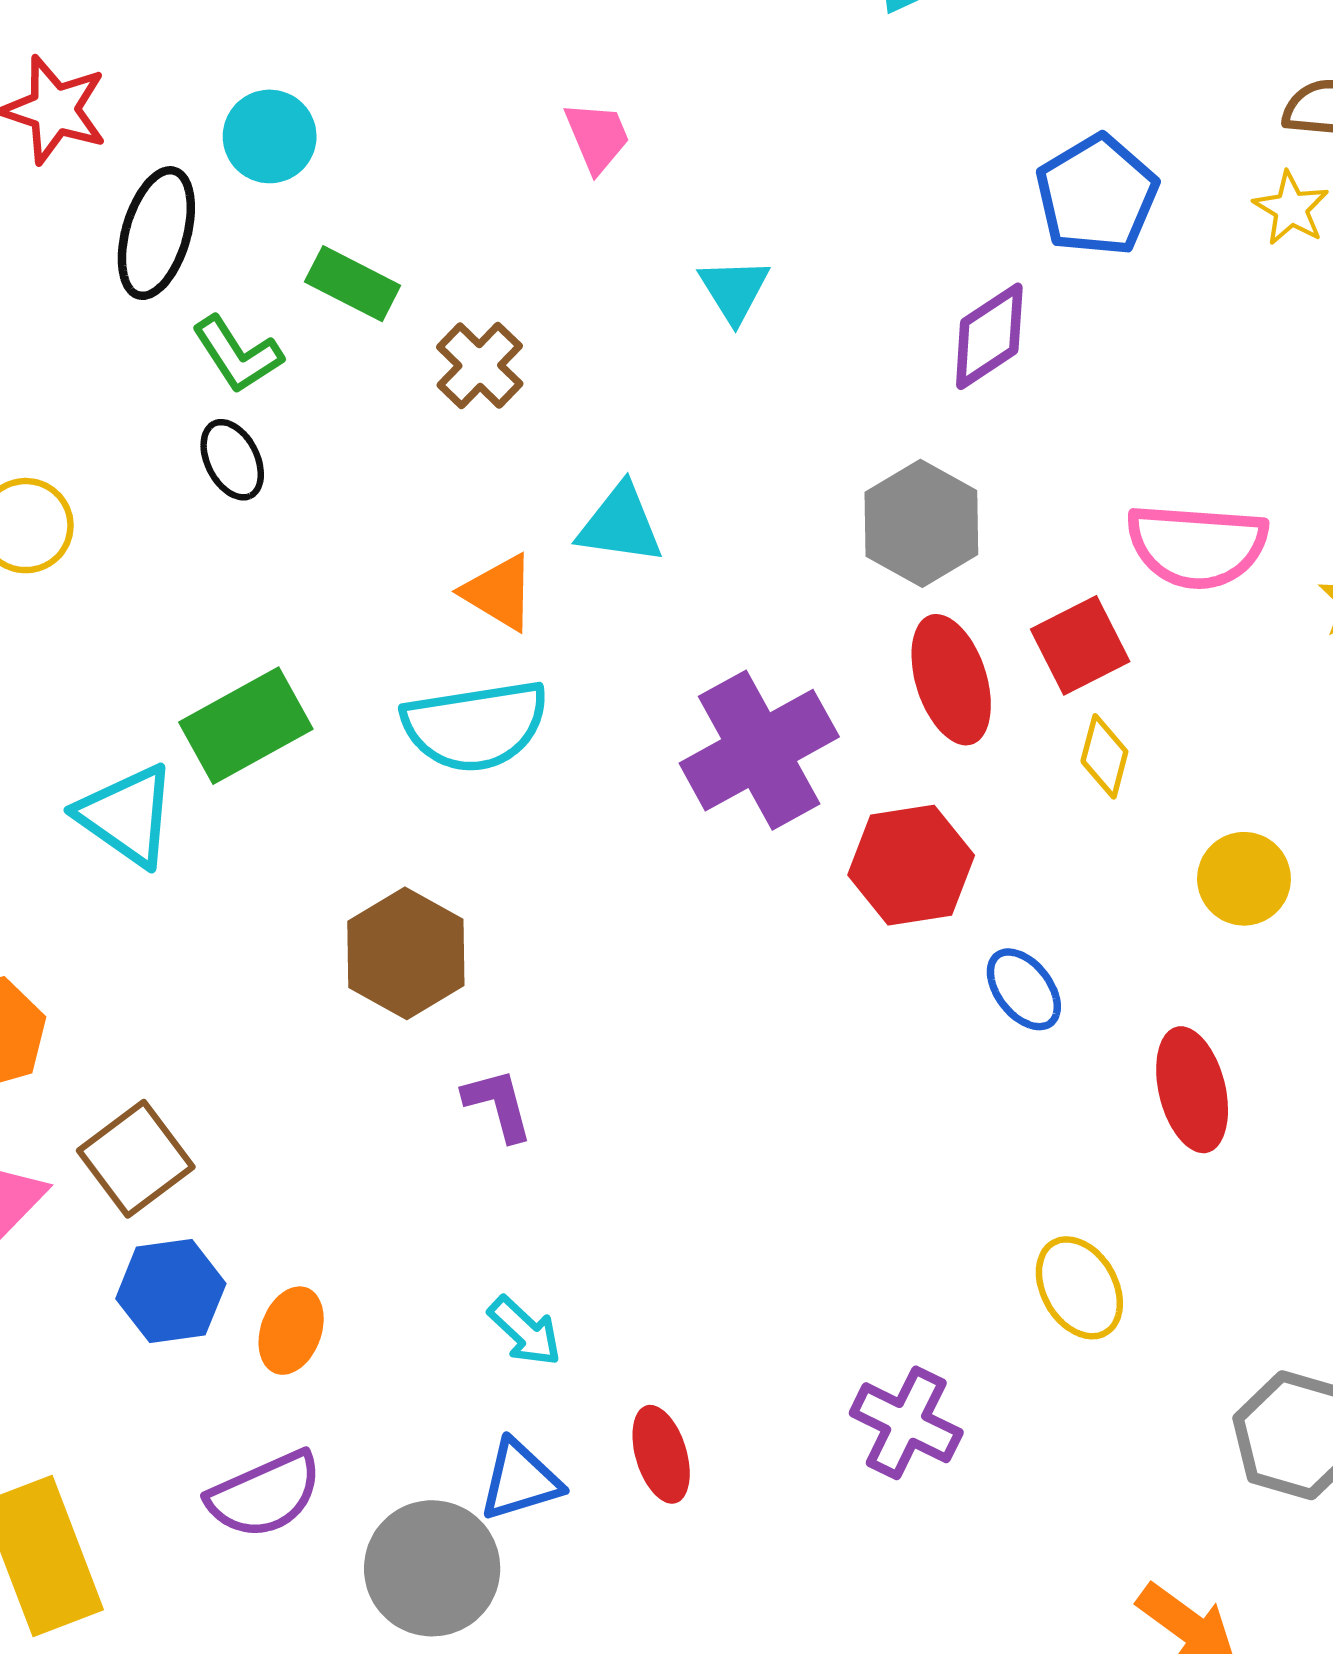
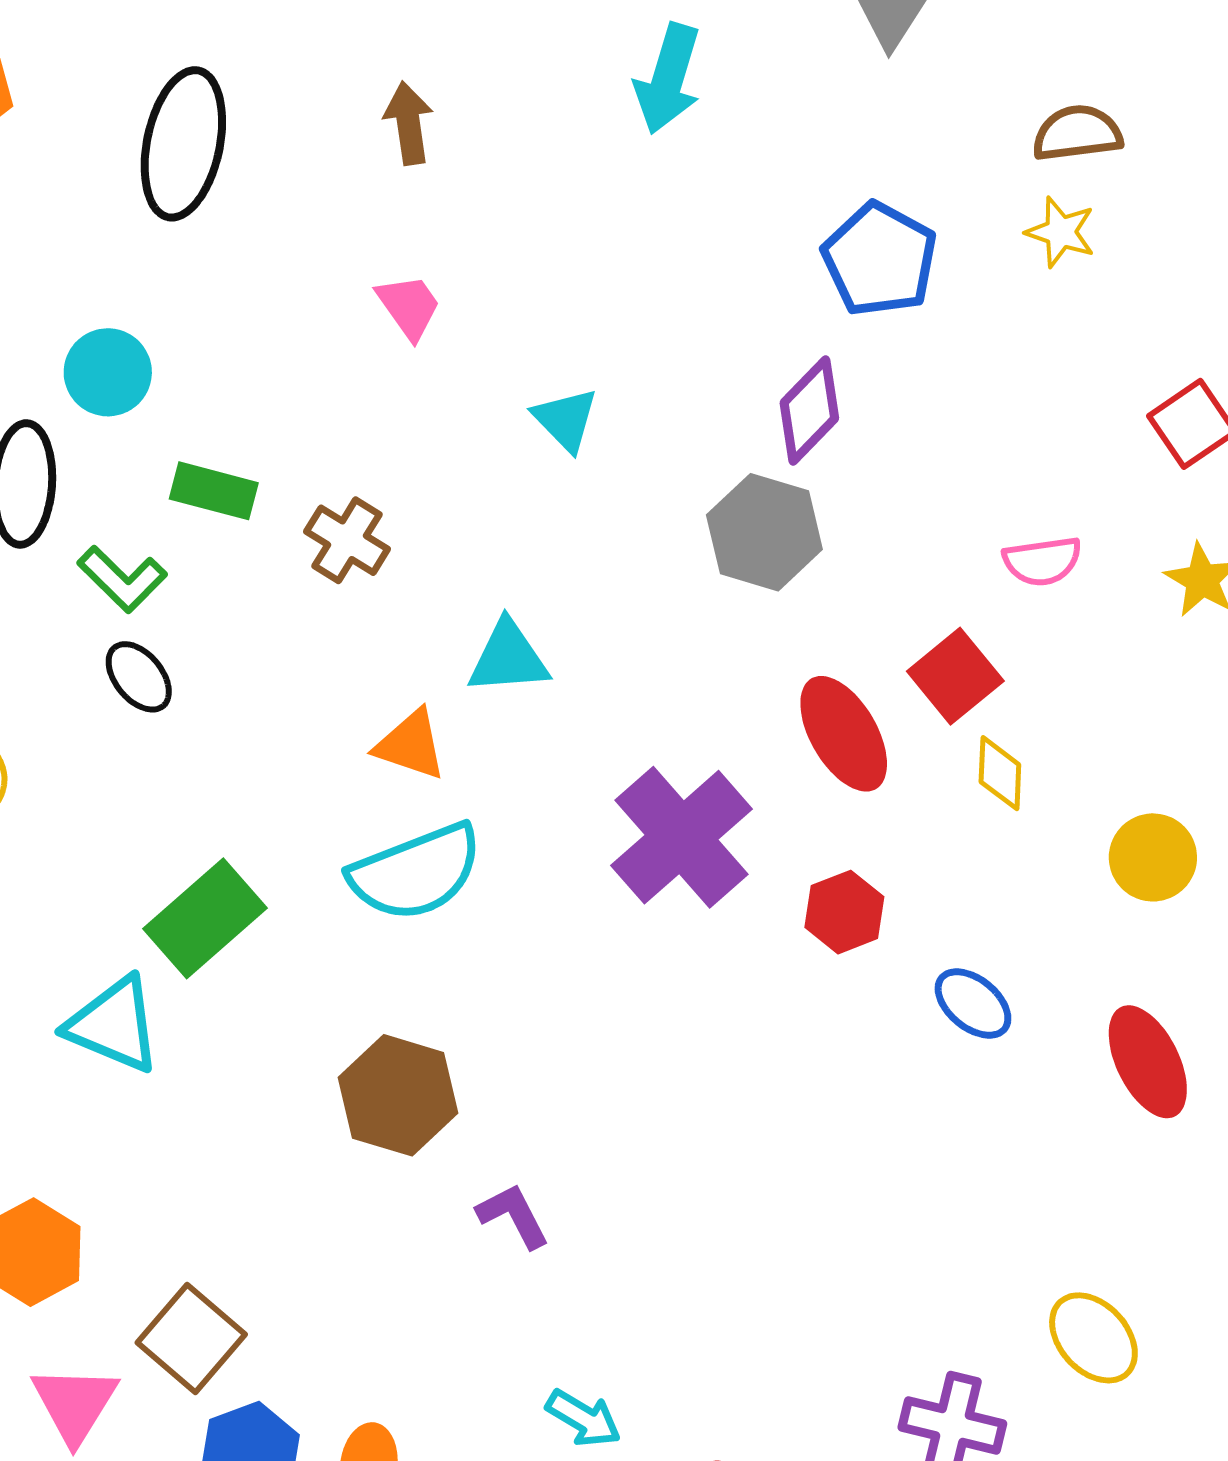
gray hexagon: (921, 523) -> (764, 532), moved
pink semicircle: (1197, 546) -> (1042, 561), size x0.6
red hexagon: (911, 865) -> (844, 912), size x0.7
yellow ellipse: (1079, 1288) -> (1093, 1338), moved

